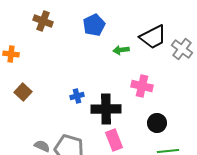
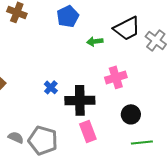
pink cross: (142, 86) -> (116, 77), turned -30
blue cross: (77, 96) -> (51, 87), turned -32

